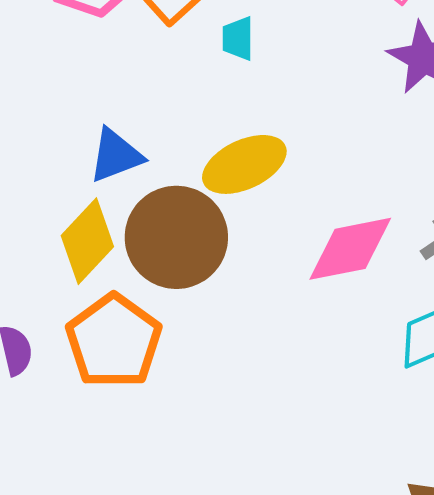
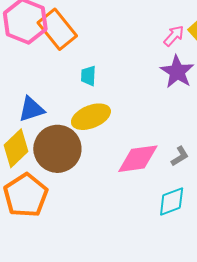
cyan trapezoid: (238, 38) -> (88, 76), moved

